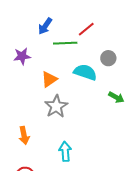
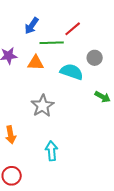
orange triangle: (49, 79) -> (36, 63), moved, turned 36

